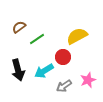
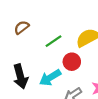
green line: (37, 39) -> (54, 41), moved

